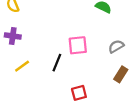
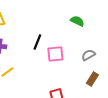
black line: (57, 63) -> (37, 42), moved

